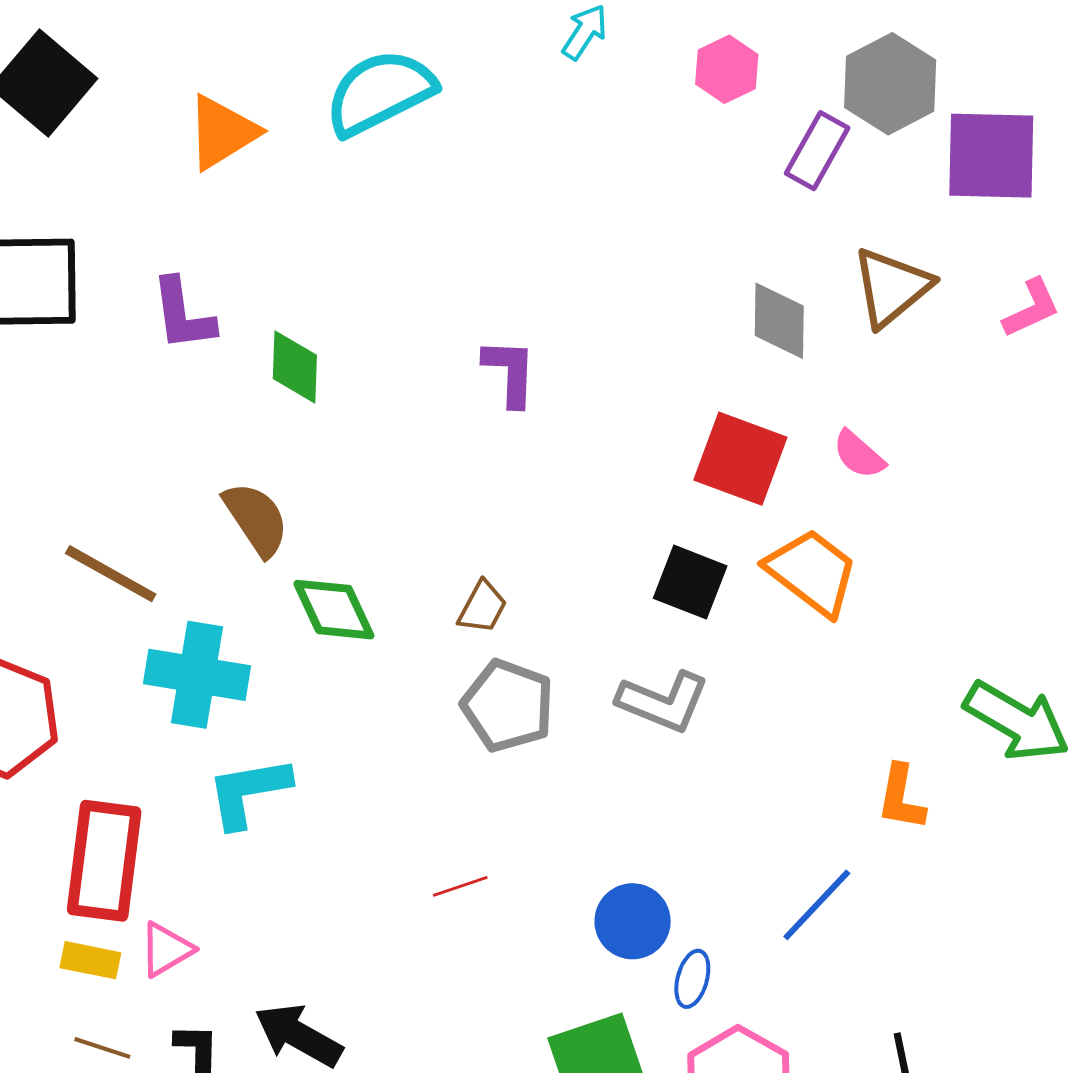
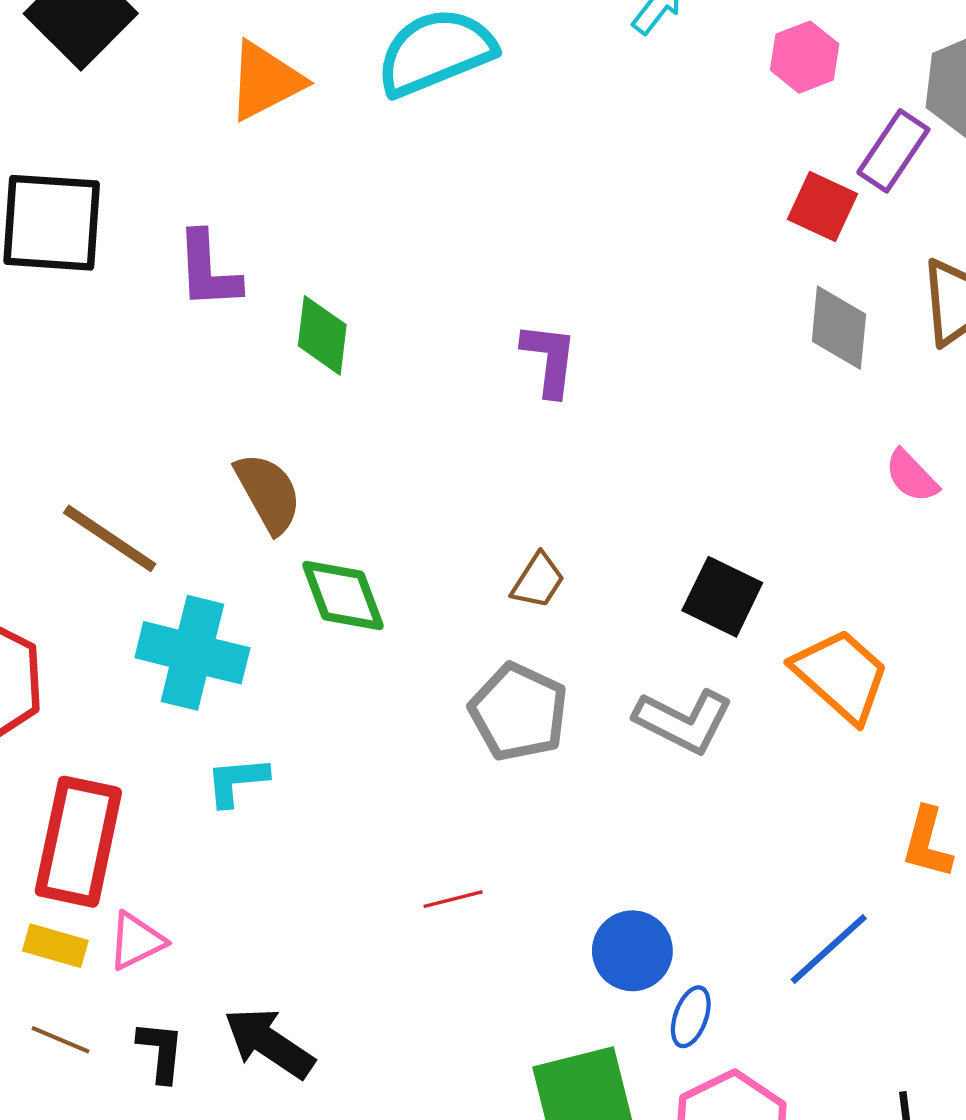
red square: (740, 459) -> (823, 206), moved, size x0.7
orange trapezoid: (812, 572) -> (841, 675), moved
brown trapezoid: (482, 607) -> (538, 581), moved
cyan L-shape: (248, 792) -> (237, 781), size x0.7

